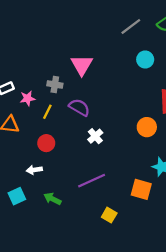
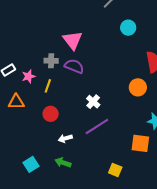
purple semicircle: (79, 107) -> (74, 66), moved
white arrow: (34, 170) -> (65, 138), moved
purple line: (92, 181) -> (97, 127), moved

